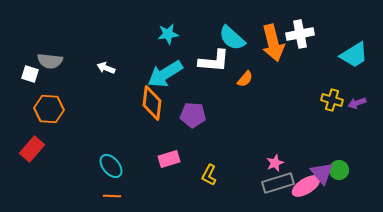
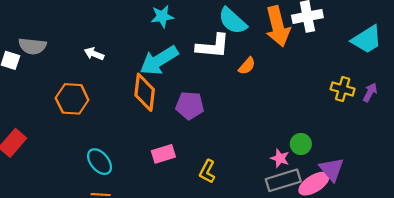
purple arrow: (357, 103) -> (370, 92), turned 138
orange hexagon: (49, 109) -> (72, 99), moved
pink star: (275, 163) -> (280, 158), turned -30
green circle: (339, 170) -> (301, 144), moved

